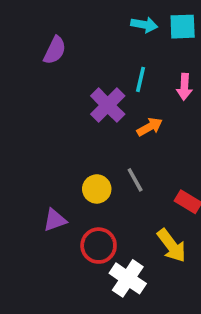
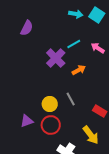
cyan square: (183, 27) -> (97, 15), turned 35
cyan line: (141, 79) -> (74, 44), turned 48
pink arrow: (184, 87) -> (98, 48), turned 120
red circle: (99, 246) -> (51, 125), moved

